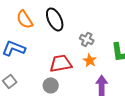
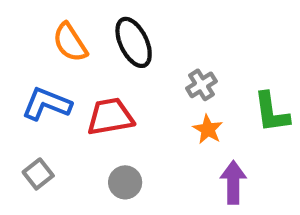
gray cross: (87, 39) -> (201, 85), turned 32
red trapezoid: (61, 63) -> (110, 117), moved

